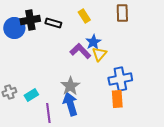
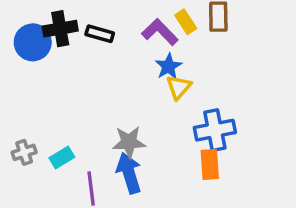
yellow rectangle: (84, 16) -> (186, 22), moved
purple L-shape: (80, 51) -> (160, 32), moved
gray star: (70, 86) -> (129, 142), turned 30

